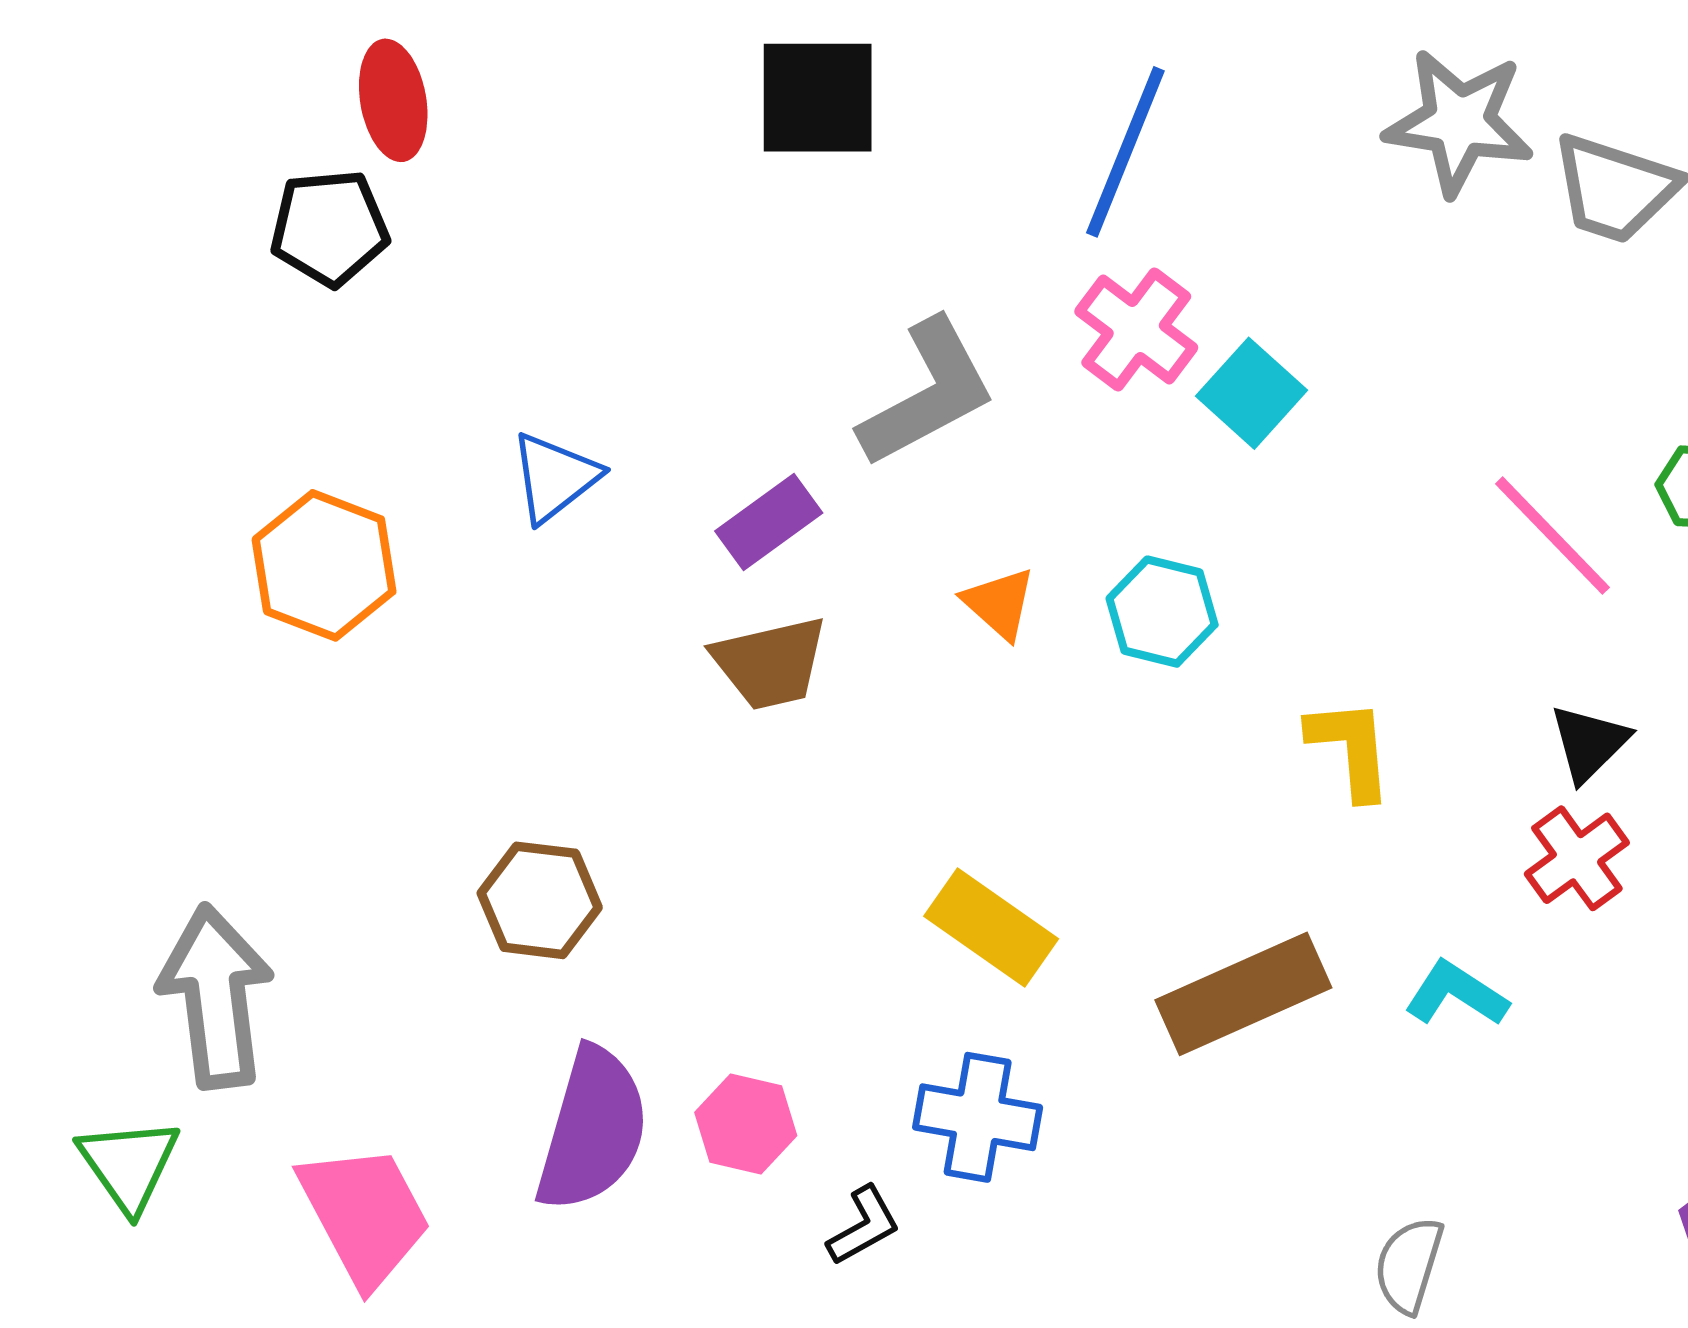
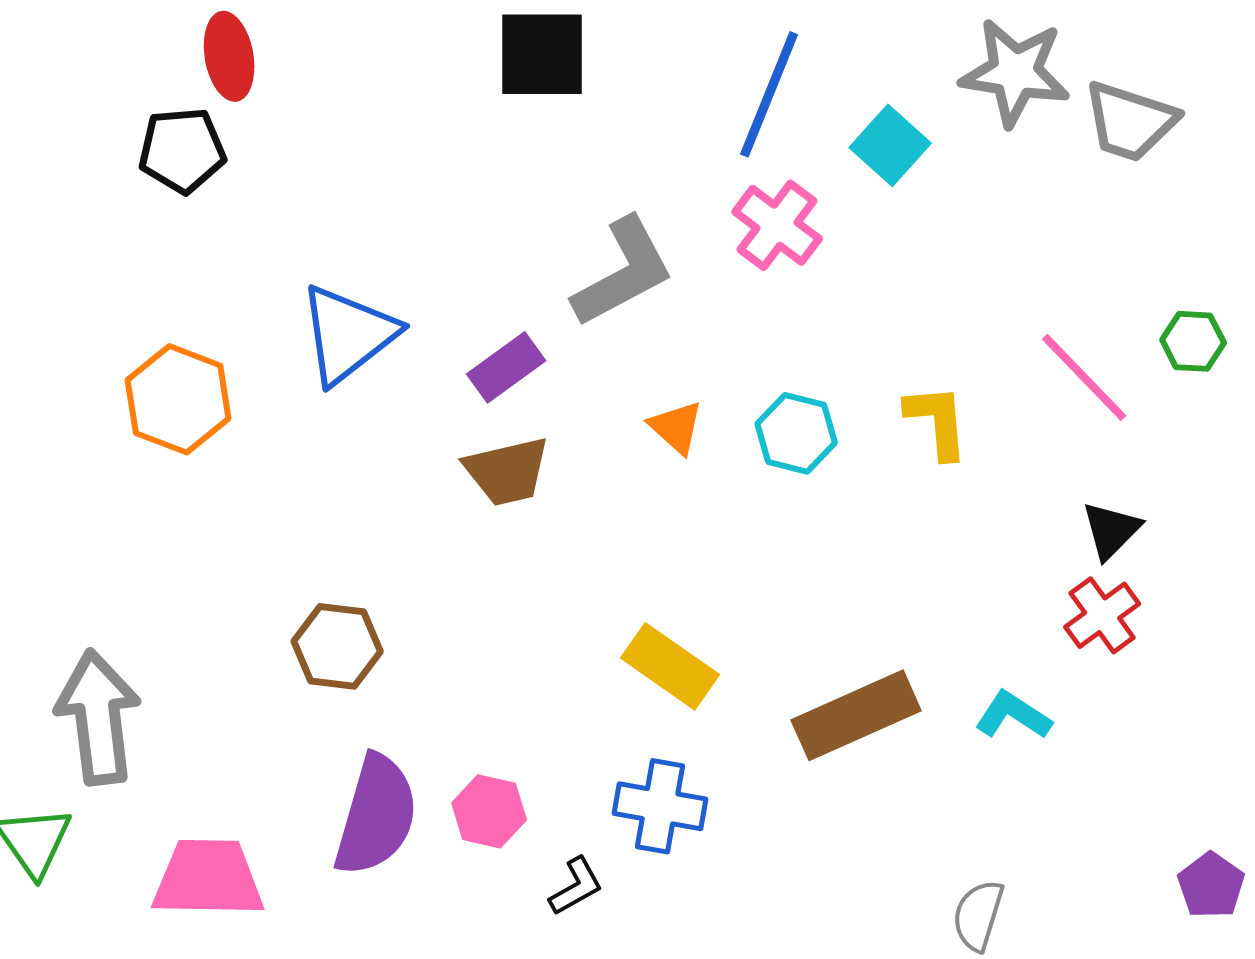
cyan square: (1252, 393) -> (890, 145), moved
blue triangle: (555, 477) -> (348, 334), size x1.5
yellow L-shape: (1350, 748) -> (937, 421), moved
pink trapezoid: (365, 1215) -> (208, 878), turned -61

